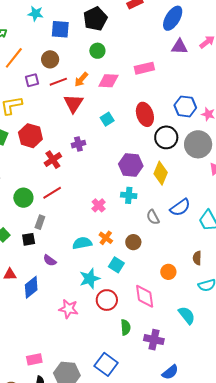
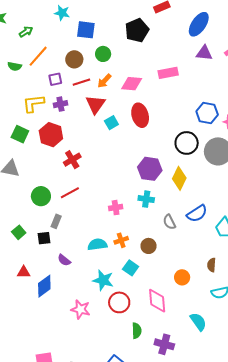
black pentagon: (95, 19) -> (137, 30), moved
green circle: (97, 51) -> (103, 54), moved
red ellipse: (145, 114) -> (140, 115), moved
cyan square: (107, 119) -> (111, 123), moved
purple cross: (78, 144) -> (60, 104), moved
pink cross: (99, 205) -> (116, 208), turned 32
orange cross: (106, 238) -> (121, 240), turned 32
cyan star: (90, 279) -> (103, 280), turned 30

